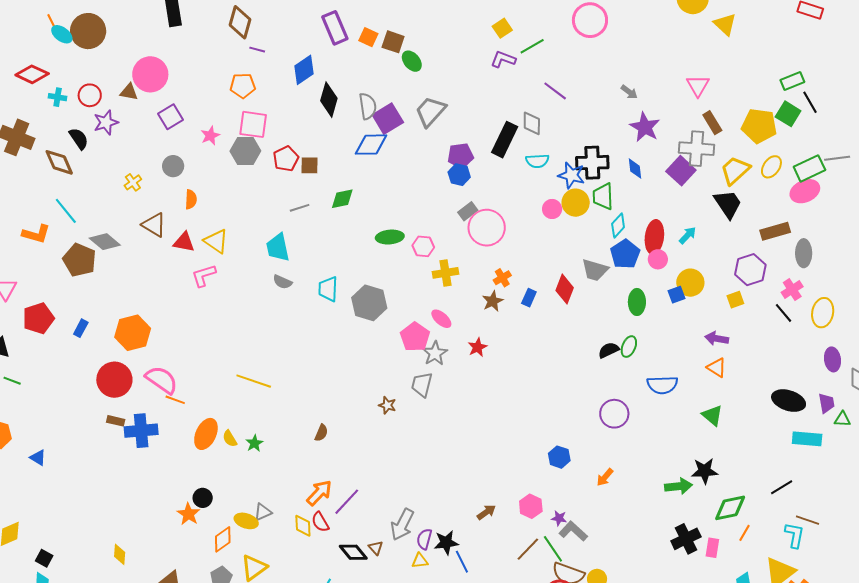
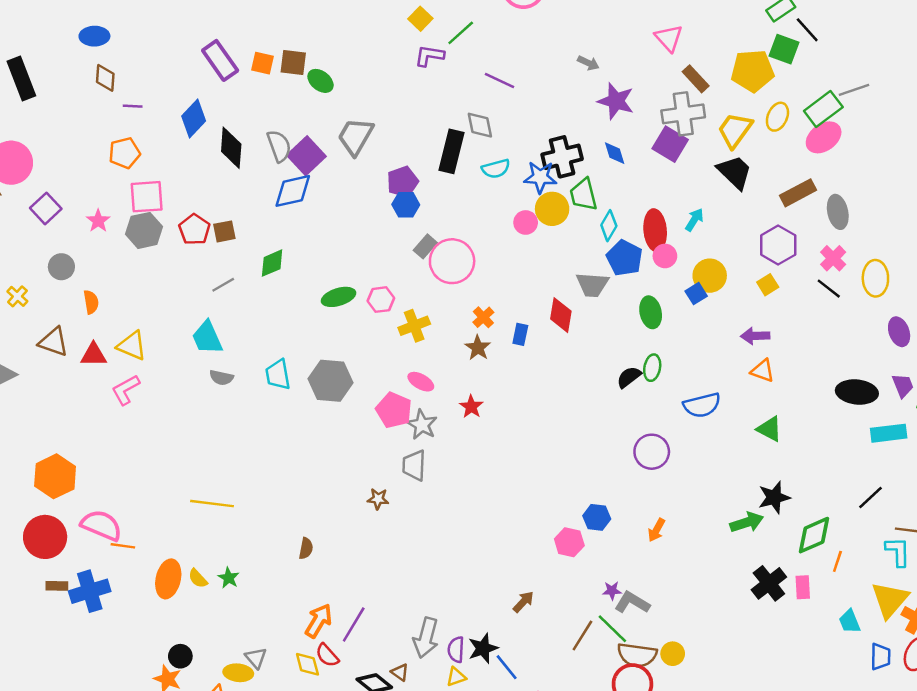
brown diamond: (240, 22) -> (105, 78), size x0.7
pink hexagon: (531, 506) -> (569, 542), moved
gray triangle: (263, 512) -> (256, 658), turned -36

